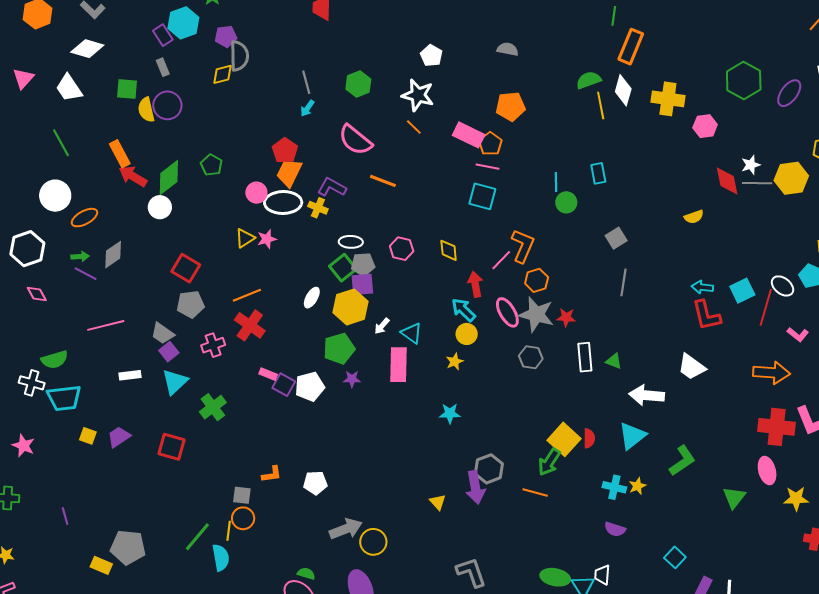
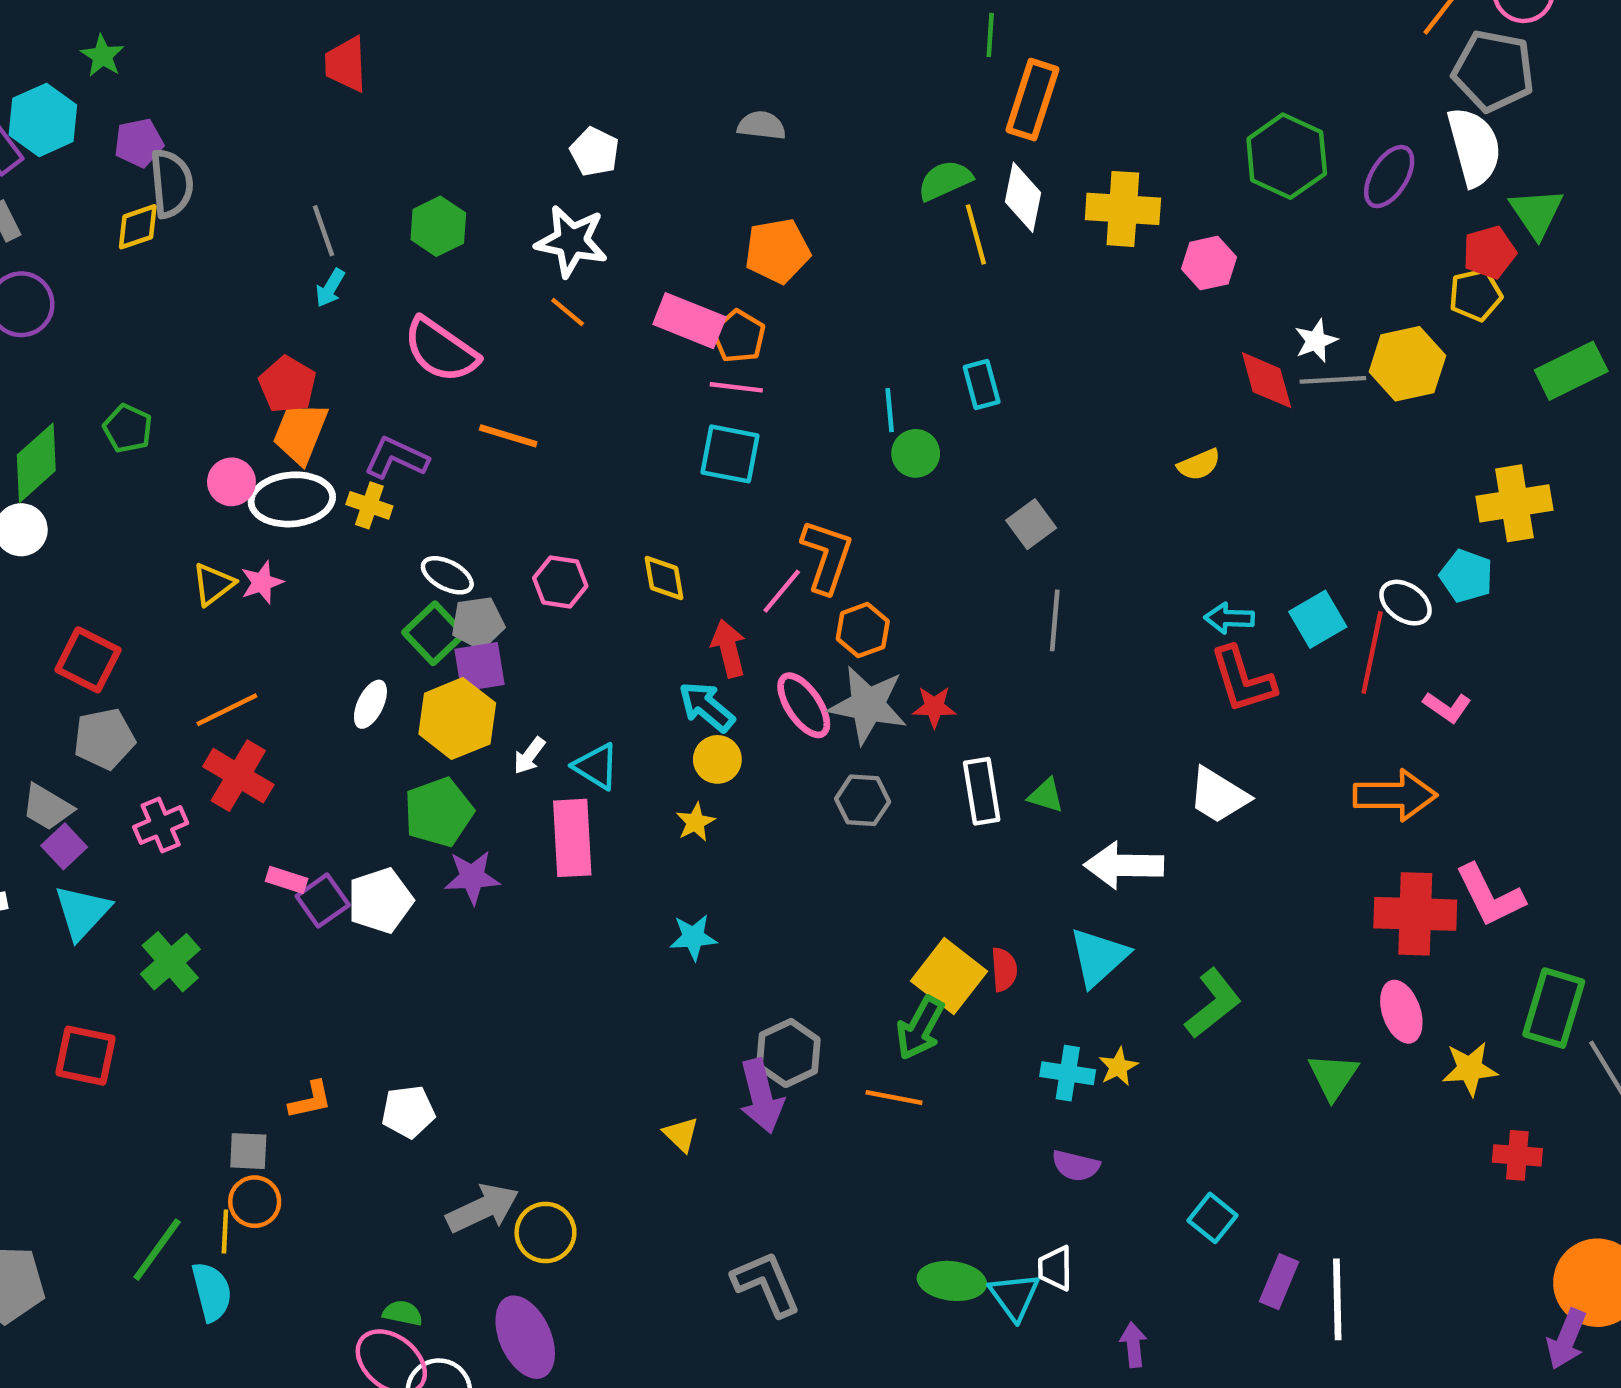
white ellipse: (351, 242) -> (447, 575), turned 30
purple star: (352, 379) -> (472, 877), size x1.4
purple square: (284, 385) -> (323, 901), turned 30

